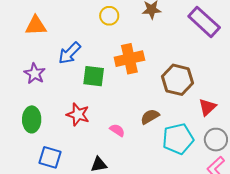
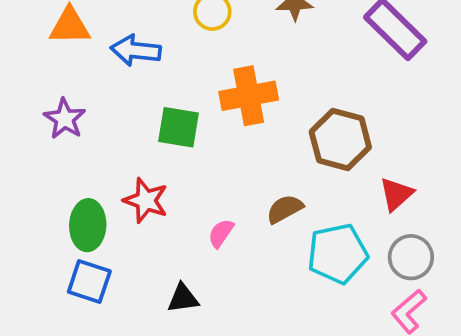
blue arrow: (70, 53) -> (136, 50), moved, turned 50
green ellipse: (32, 119) -> (88, 225), moved
pink semicircle: (117, 130) -> (221, 233), turned -91

